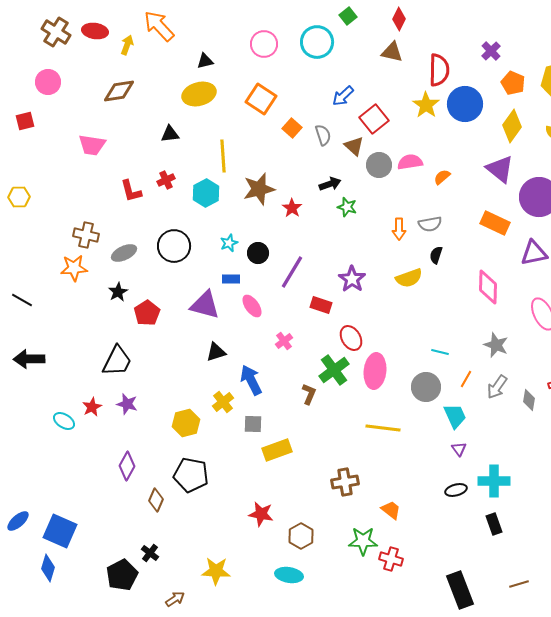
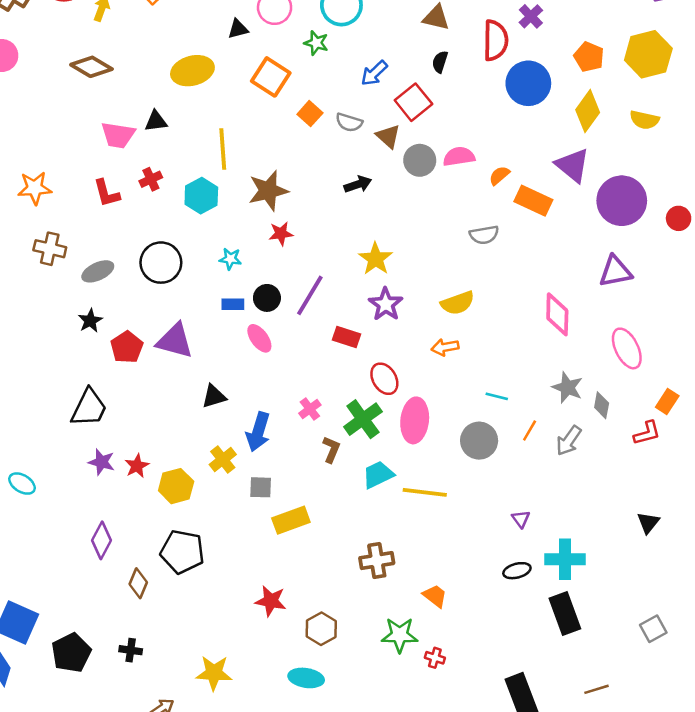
purple cross: (491, 51) -> (531, 16), moved
black triangle: (205, 61) -> (238, 29), moved
brown diamond: (119, 91) -> (91, 67), turned 40
yellow star: (426, 105) -> (376, 259), moved
gray semicircle: (323, 135) -> (349, 122), turned 125
pink trapezoid: (92, 145) -> (118, 135), moved
green star: (347, 207) -> (316, 43), moved
red star: (292, 208) -> (281, 234), moved, turned 30
orange rectangle: (495, 223) -> (533, 201), moved
orange arrow: (399, 229) -> (445, 347), moved, turned 80
cyan star: (229, 243) -> (230, 259), turned 30
black circle: (258, 253) -> (267, 298), moved
black semicircle: (436, 255) -> (440, 62), moved
orange star: (74, 268) -> (35, 188), moved
purple triangle: (205, 305) -> (175, 341), moved
pink cross: (284, 341) -> (310, 409), moved
blue arrow: (251, 380) -> (258, 432), turned -136
gray diamond: (529, 400) -> (602, 405), moved
red star: (92, 407) -> (137, 466), moved
cyan trapezoid: (455, 416) -> (378, 475), moved, turned -92
black rectangle: (494, 524) -> (565, 614), size x1.5
black cross: (150, 553) -> (131, 650), turned -30
red cross: (391, 559) -> (435, 658), size x0.7
black pentagon: (122, 575) -> (71, 653), moved

